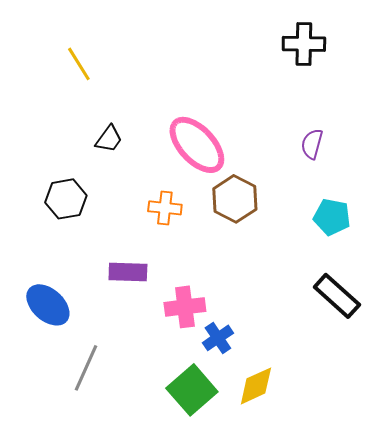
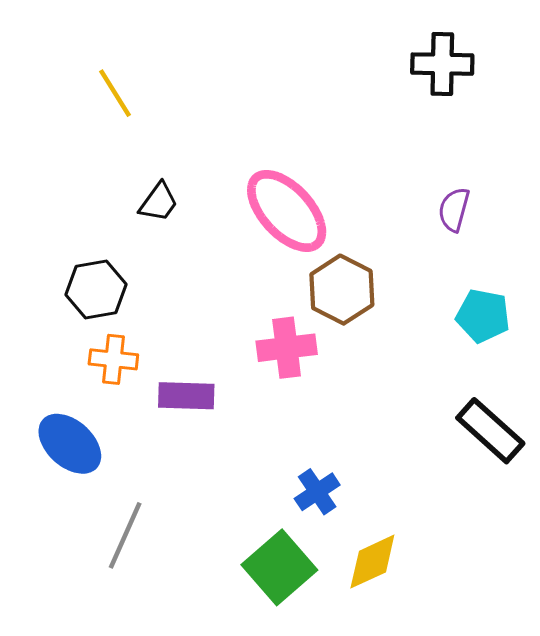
orange cross: (165, 208) -> (113, 359), moved
pink cross: (185, 307) -> (287, 348), moved

